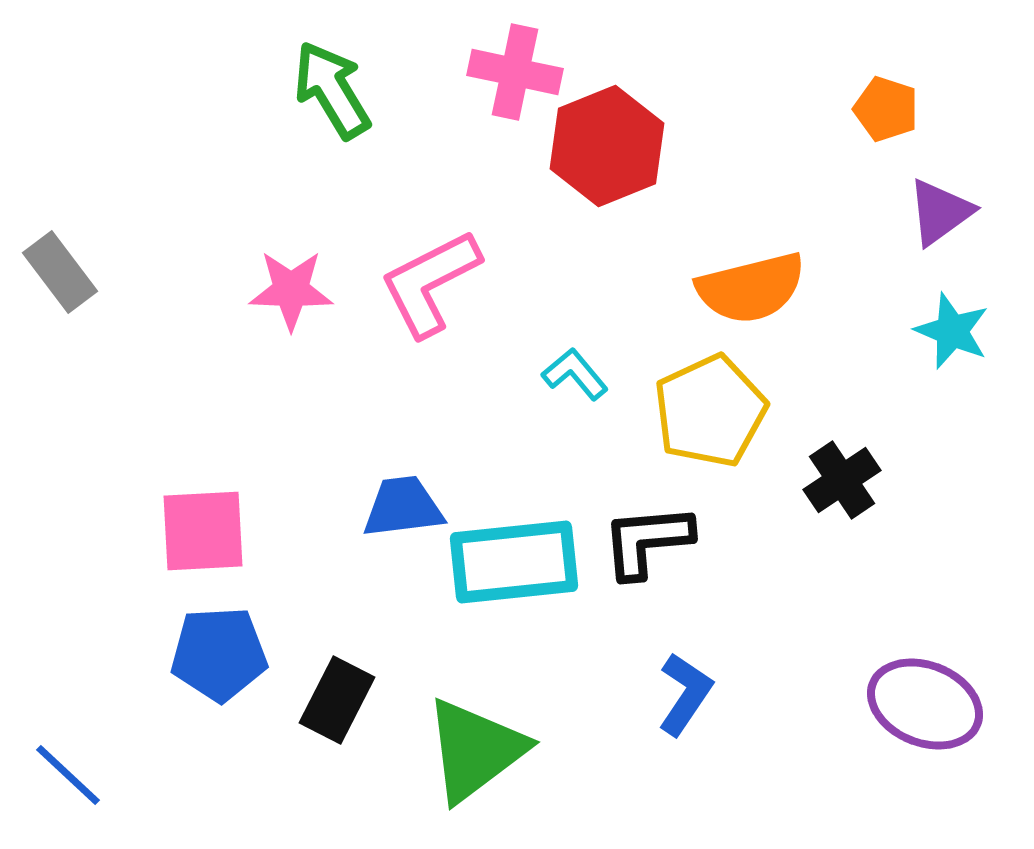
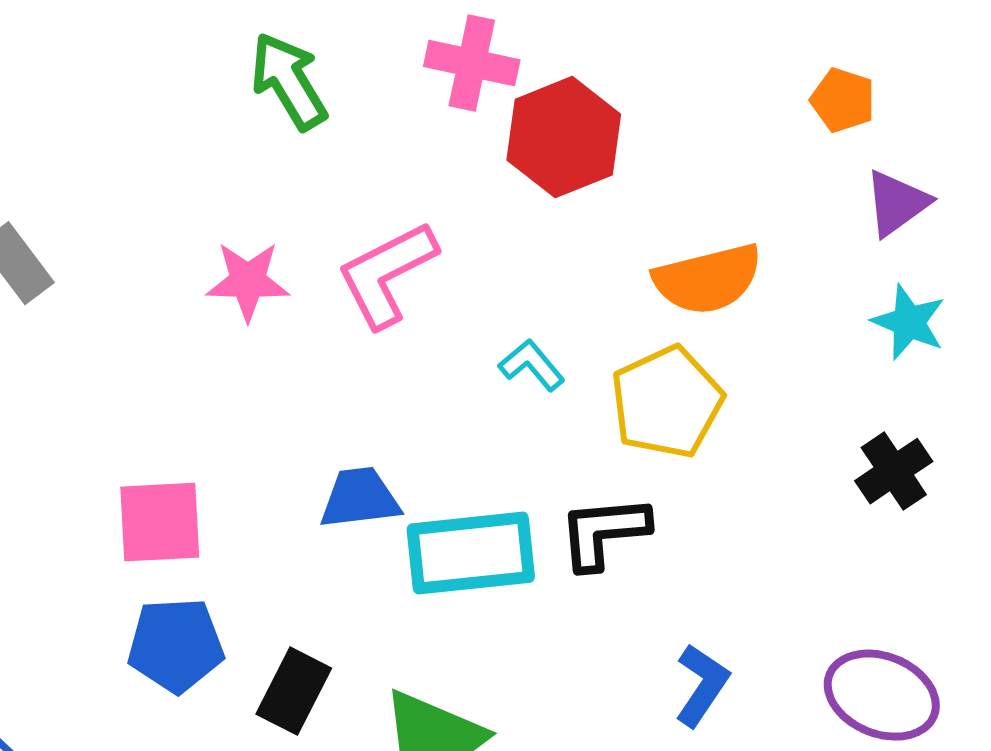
black cross: (842, 480) -> (894, 471), moved
blue L-shape: (685, 694) -> (702, 685), moved

